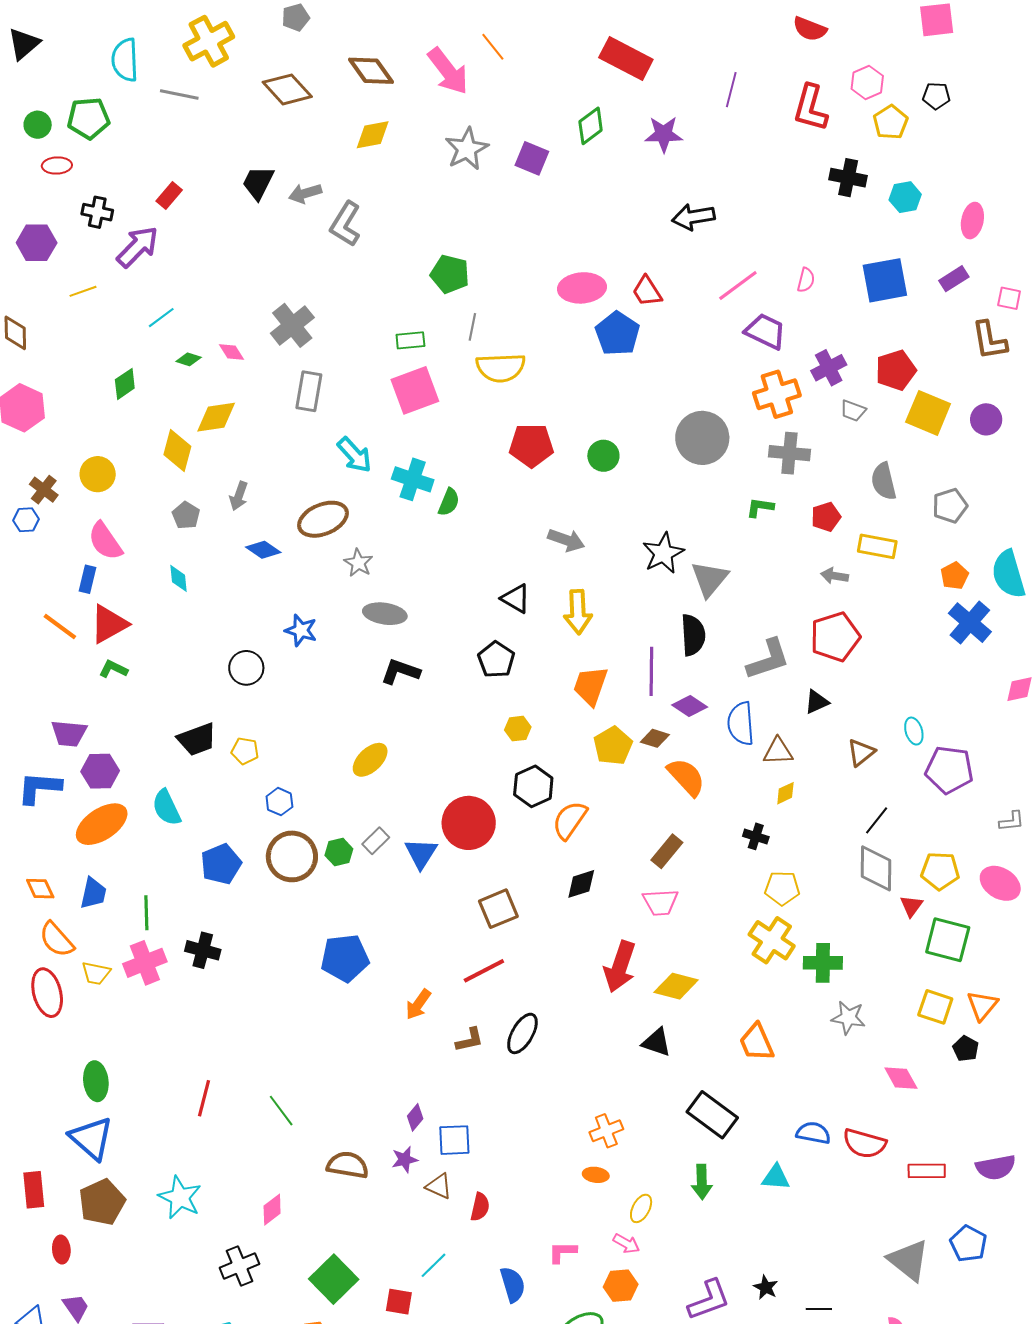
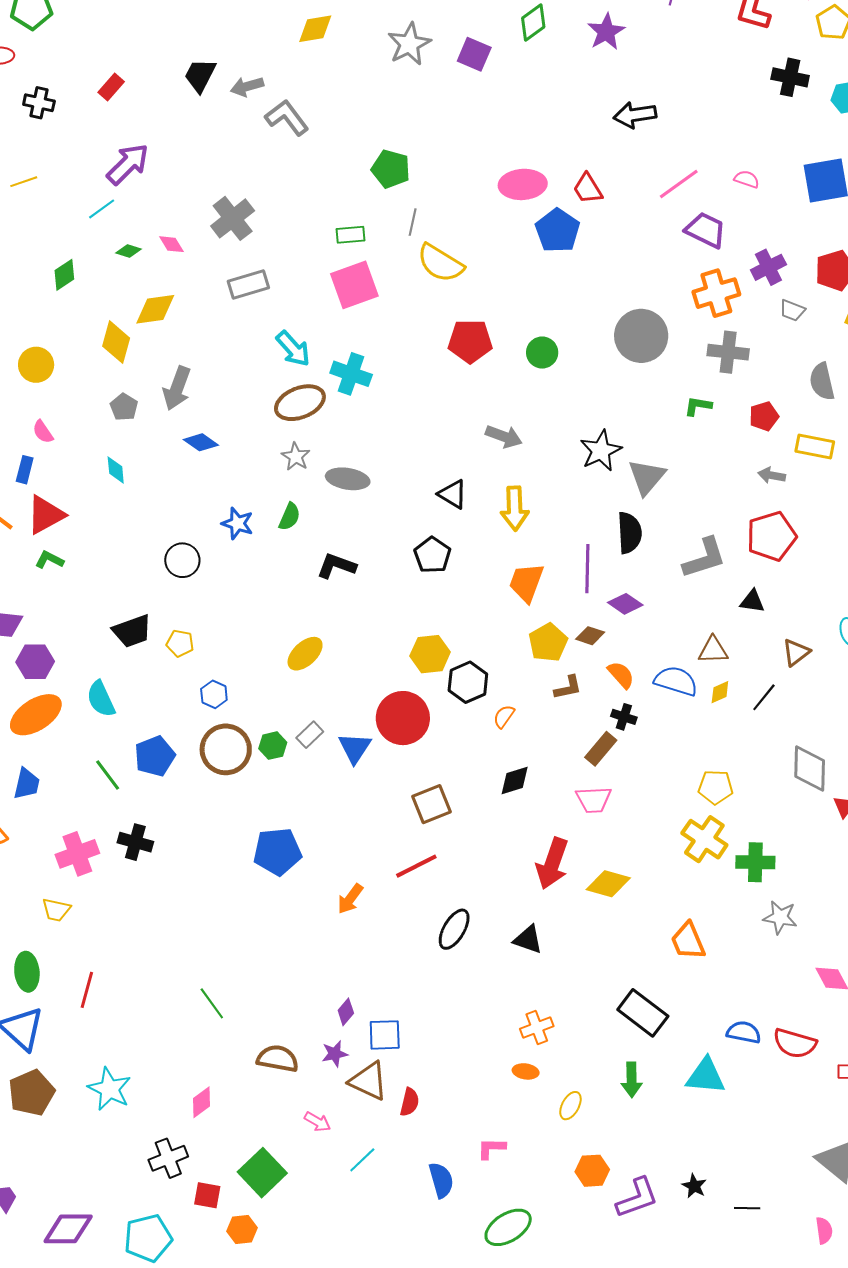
purple star: (664, 134) -> (606, 32), turned -30
gray L-shape: (345, 224) -> (287, 118), turned 111
purple arrow: (138, 247) -> (128, 164), moved
pink semicircle: (806, 280) -> (747, 179), turned -85
yellow semicircle: (501, 368) -> (440, 263), turned 33
gray rectangle: (309, 391) -> (248, 284), turned 63
gray arrow: (239, 496) -> (177, 388), size x1.5
green semicircle: (449, 502) -> (290, 517), moved
brown ellipse: (323, 519) -> (300, 403), moved
pink semicircle: (105, 541) -> (43, 432), size x0.6
gray ellipse: (385, 614) -> (348, 479), moved
black triangle: (817, 702) -> (752, 601), turned 32
blue semicircle: (741, 724) -> (676, 681), moved, turned 111
yellow hexagon: (518, 729) -> (430, 654), moved, size x1.5
orange semicircle: (686, 777) -> (621, 675), size x0.7
orange semicircle: (570, 820) -> (504, 716), size x0.6
black line: (877, 820) -> (764, 697), moved
black cross: (756, 836) -> (624, 717), moved
green line: (146, 913) -> (108, 775), moved, turned -36
yellow trapezoid: (96, 973) -> (56, 910), moved
brown L-shape: (470, 1040) -> (568, 688), moved
black triangle: (657, 1042) -> (528, 939), moved
red line: (204, 1098) -> (87, 990), moved
cyan triangle: (776, 1177) -> (706, 1076), size x1.4
brown triangle: (439, 1186) -> (369, 1081), size x1.5
pink arrow: (626, 1244) -> (317, 1122), moved
orange hexagon: (621, 1286) -> (592, 1171), moved
red square: (399, 1302) -> (207, 1195), moved

